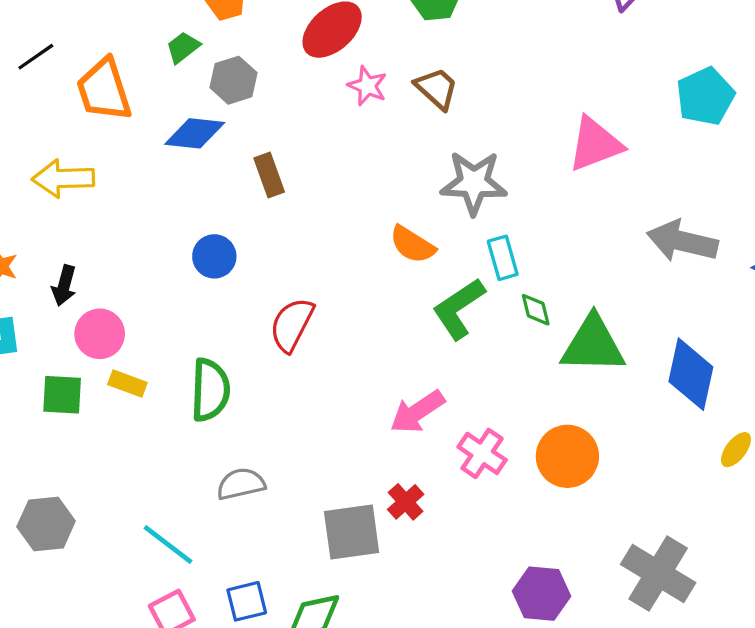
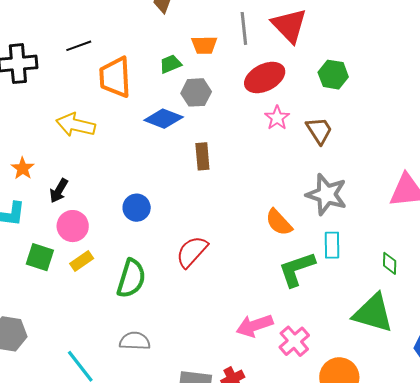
blue circle: (214, 256) -> (137, 208), moved
green diamond: (536, 310) -> (390, 263), moved
yellow rectangle: (127, 383) -> (82, 261), turned -70
pink cross: (482, 453) -> (294, 341), moved

